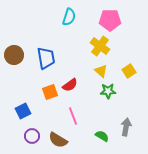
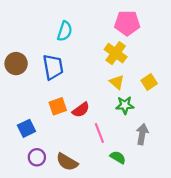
cyan semicircle: (69, 17) -> (65, 31), moved
red semicircle: (70, 85) -> (81, 110), moved
pink line: (73, 116) -> (99, 133), moved
gray arrow: (126, 127) -> (142, 134), moved

